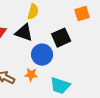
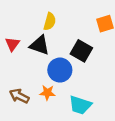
black square: (61, 38) -> (81, 51), turned -36

